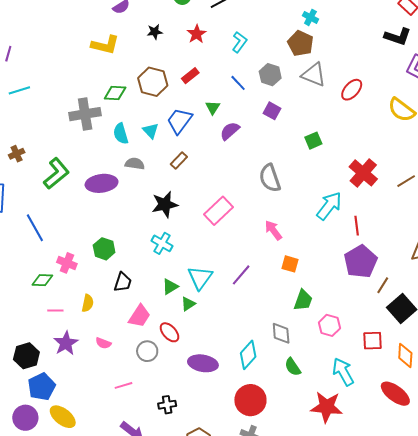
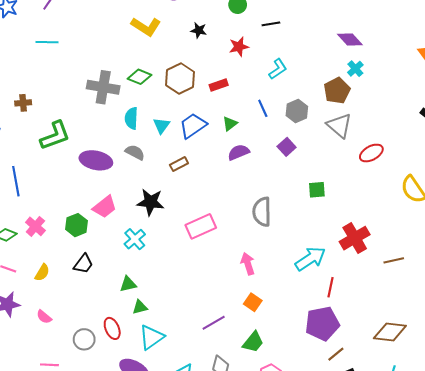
purple line: (241, 275) -> (214, 323), moved
cyan triangle: (200, 278) -> (151, 337), moved
pink trapezoid: (139, 316) -> (105, 207), moved

